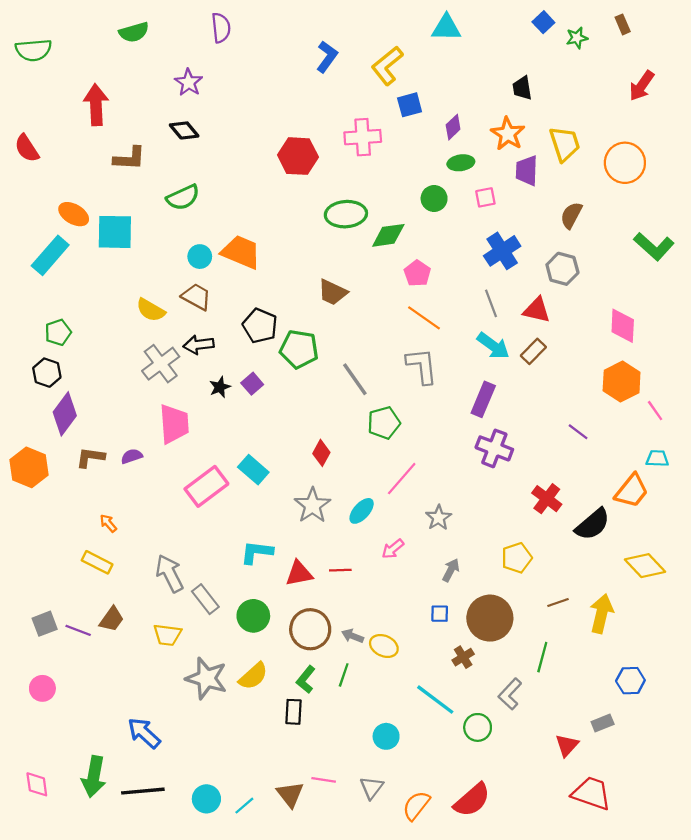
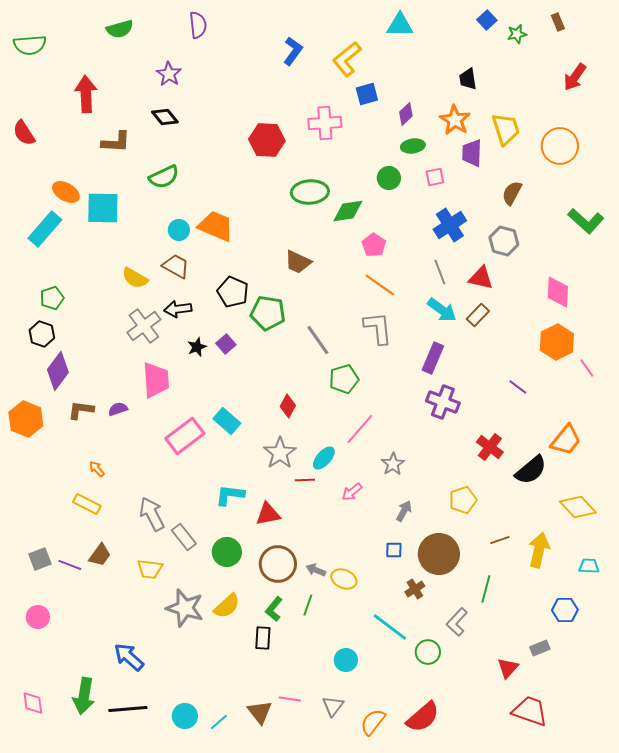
cyan trapezoid: (657, 458) -> (589, 566), moved
red line: (340, 570) -> (305, 480), moved

